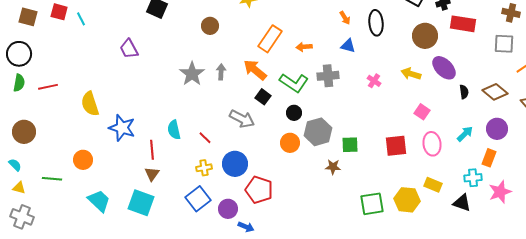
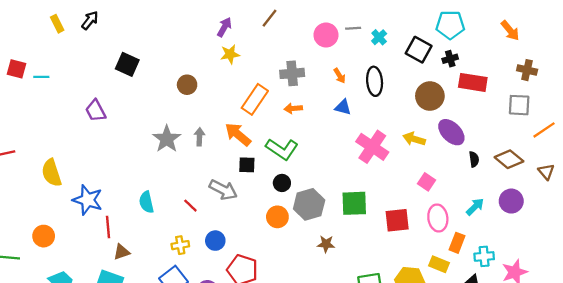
cyan line: (81, 19) -> (41, 77), turned -64
gray cross: (328, 76) -> (292, 73), moved
pink cross: (374, 81) -> (372, 147), size x2.0
black square: (263, 97) -> (247, 165), turned -35
red line: (205, 138) -> (190, 206), moved
green square: (350, 145) -> (354, 203), moved, size x1.4
red line: (152, 150) -> (108, 227), moved
orange rectangle: (489, 158) -> (457, 243), moved
blue circle: (235, 164) -> (215, 241), size x0.7
brown triangle: (152, 174) -> (122, 252), turned 35

